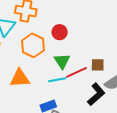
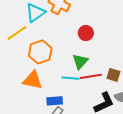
orange hexagon: (33, 45) -> (40, 52), moved
orange triangle: (20, 78) -> (33, 80), moved

